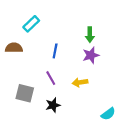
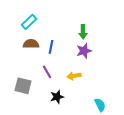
brown semicircle: (14, 48) -> (31, 44), moved
black star: (53, 105) -> (57, 97), moved
cyan semicircle: (108, 114) -> (100, 105), turned -80

